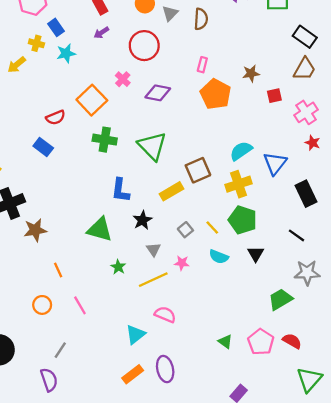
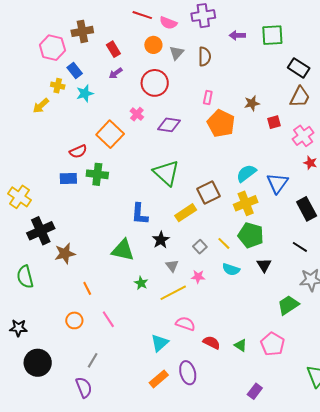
green cross: (105, 140) -> (97, 174), moved
blue rectangle: (43, 147) -> (68, 179), turned -36
red semicircle: (292, 341) -> (212, 343), moved

